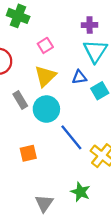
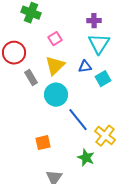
gray rectangle: (20, 100) -> (31, 78), moved
orange square: (28, 153) -> (43, 143), moved
green star: (80, 192) -> (86, 158), moved

